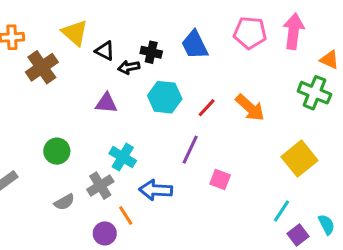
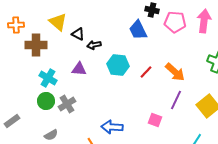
black cross: (151, 52) -> (152, 10), moved
brown cross: (42, 67) -> (36, 45), turned 35
purple line: (190, 150) -> (176, 100), moved
cyan cross: (123, 157) -> (48, 78), moved
gray cross: (100, 186) -> (67, 104), moved

